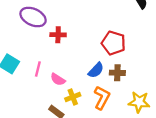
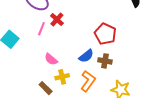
red cross: (58, 35) -> (57, 20), turned 32
pink line: (38, 69) -> (41, 29), moved

